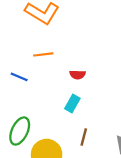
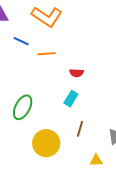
blue line: (19, 77) -> (21, 41), moved
green ellipse: (20, 131) -> (23, 107), moved

